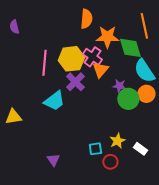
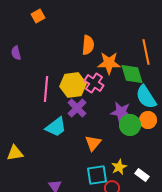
orange triangle: (100, 70) -> (93, 143), moved
purple star: (119, 86) -> (121, 112), size x1.5
yellow triangle: (13, 117) -> (15, 153), moved
cyan square: (95, 149) -> (97, 175), size x1.5

